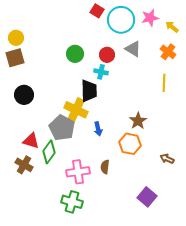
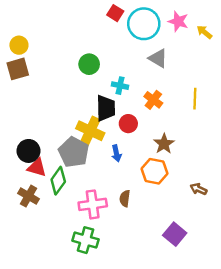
pink star: (150, 18) -> (178, 21), turned 30
orange cross: (168, 52) -> (153, 100), moved
red circle: (107, 55) -> (128, 124), moved
black circle: (24, 95) -> (28, 151), moved

